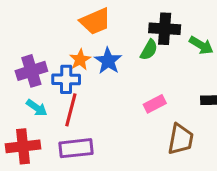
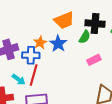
orange trapezoid: (95, 21) -> (64, 20), moved
pink rectangle: (155, 104) -> (94, 60), moved
cyan arrow: (37, 108) -> (19, 80), moved

